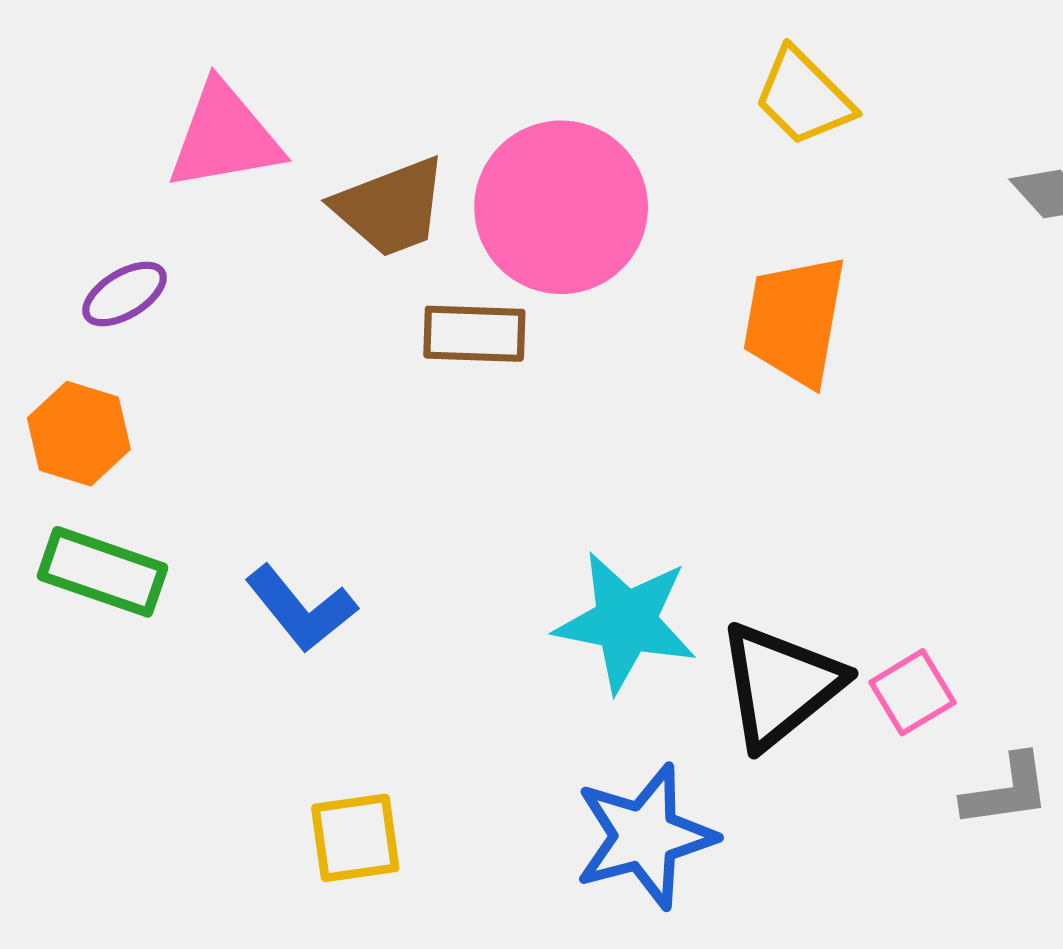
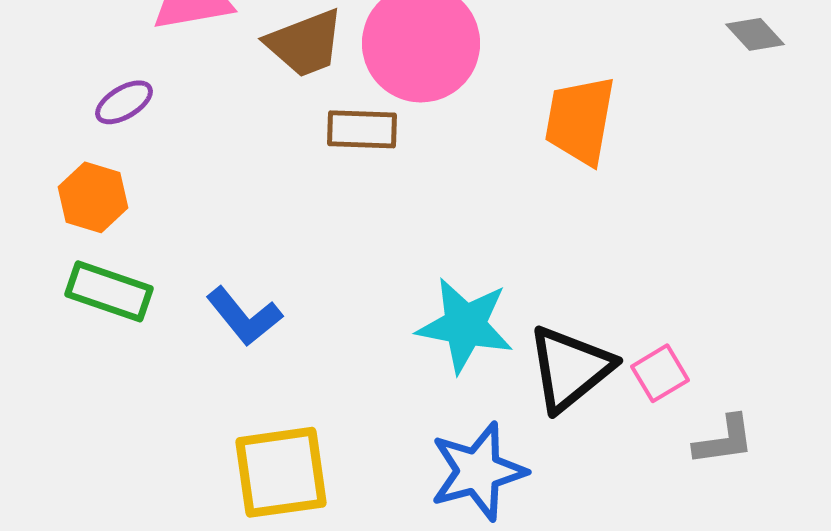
yellow square: (355, 838) -> (281, 472), size x1.5

